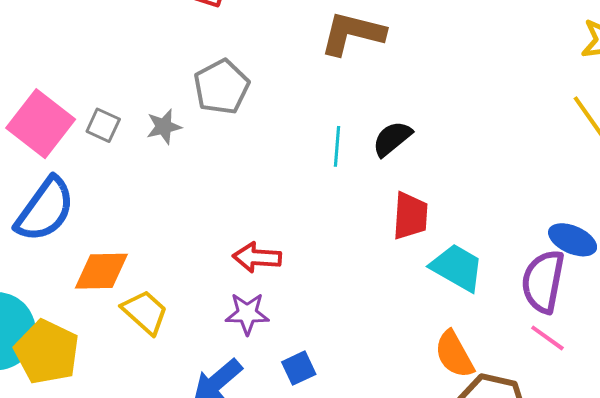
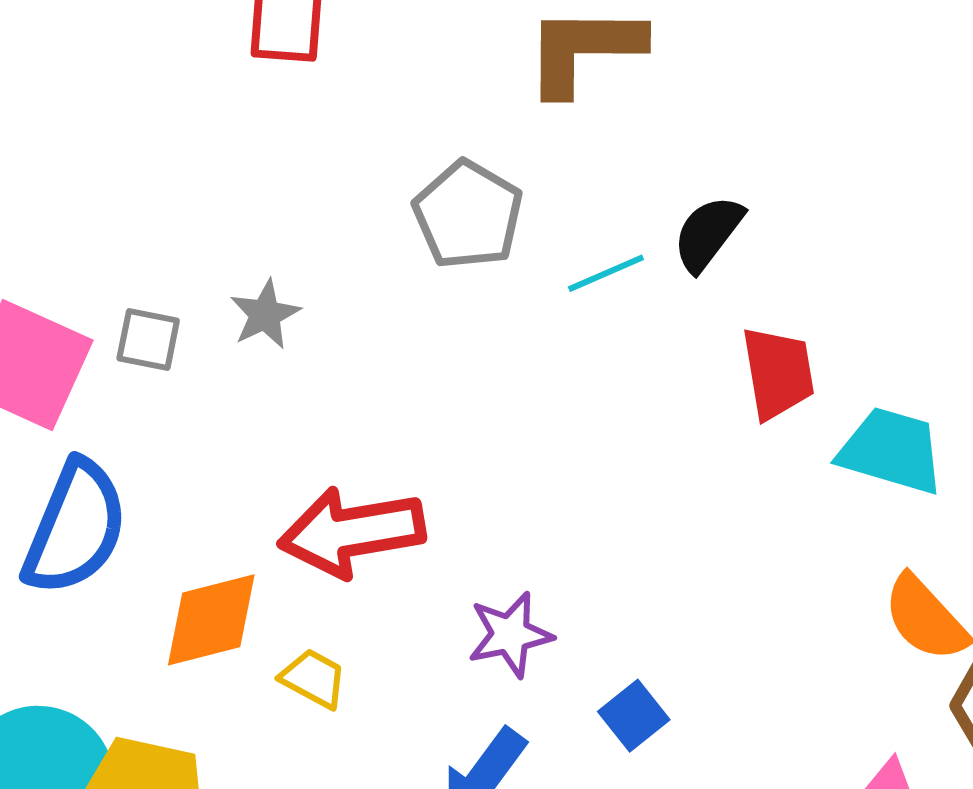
gray pentagon: (221, 87) -> (468, 215), moved
cyan line: (337, 146) -> (606, 273), turned 75
red arrow: (257, 257) -> (352, 532), moved, size x1.5
yellow trapezoid: (145, 312) -> (314, 679), size x0.7

